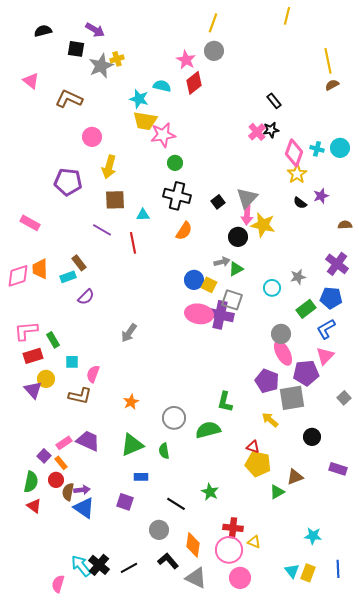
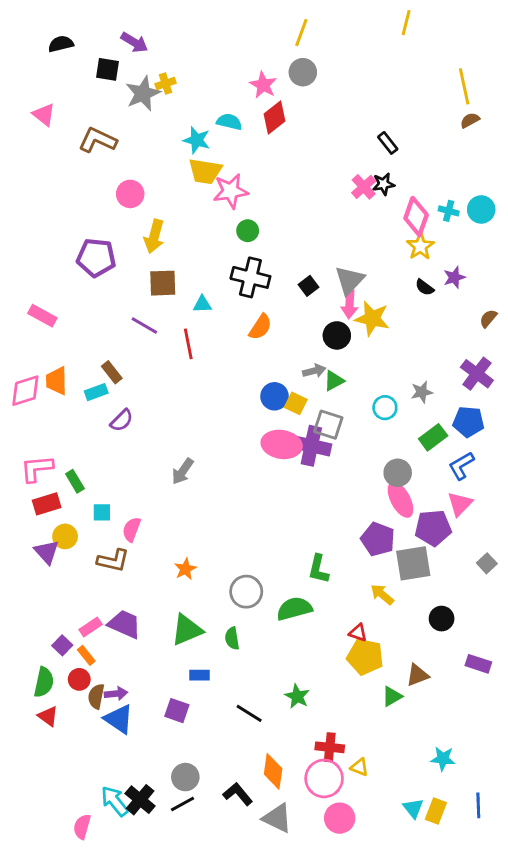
brown semicircle: (345, 225) -> (488, 318), turned -48
gray circle: (159, 530) -> (185, 777), moved

